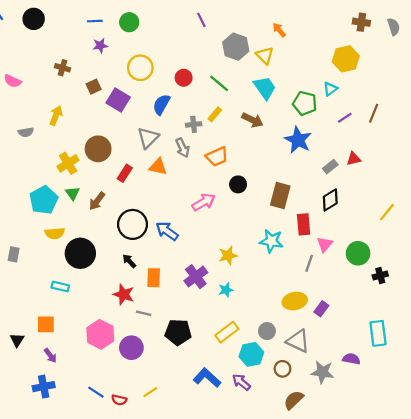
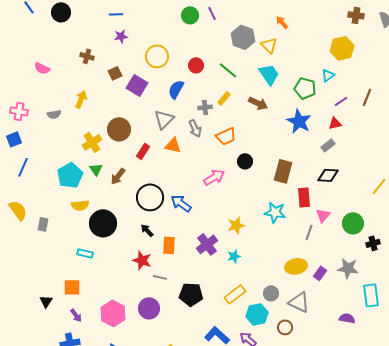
green circle: (129, 22) -> (190, 15), moved
red triangle: (354, 159) -> (335, 123), moved
black diamond: (330, 200) -> (328, 175), turned 35
pink hexagon: (100, 334) -> (113, 313), moved
gray star: (322, 372) -> (348, 268), moved

